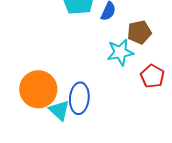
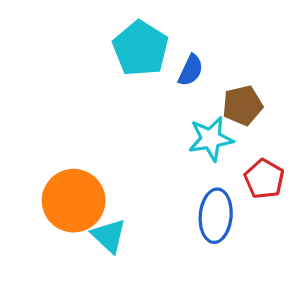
blue ellipse: (79, 98) -> (216, 216), moved

